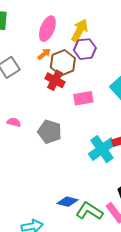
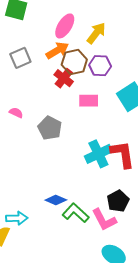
purple hexagon: (85, 49) -> (100, 66), moved
orange arrow: (44, 54) -> (57, 50), size x1.6

